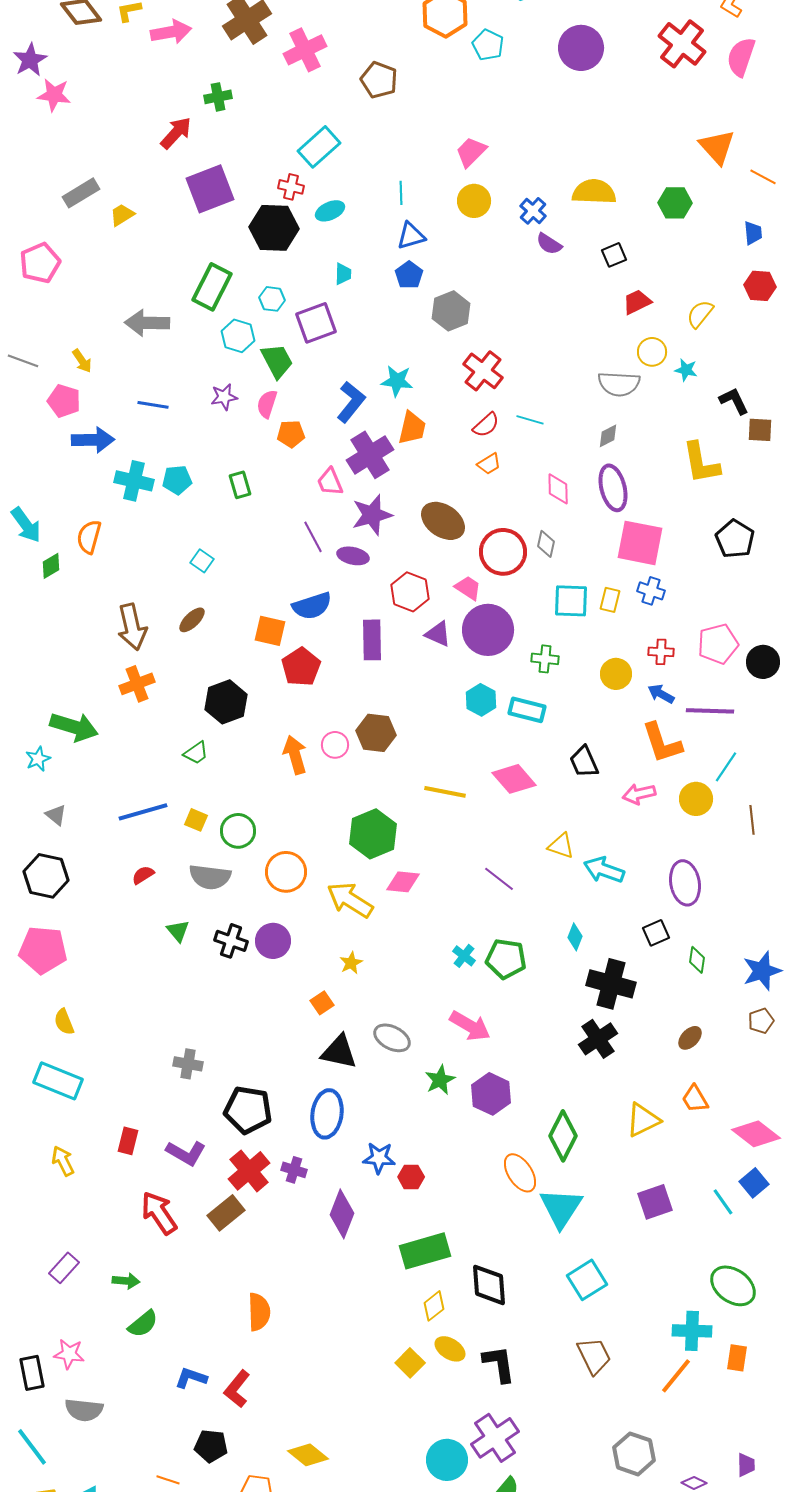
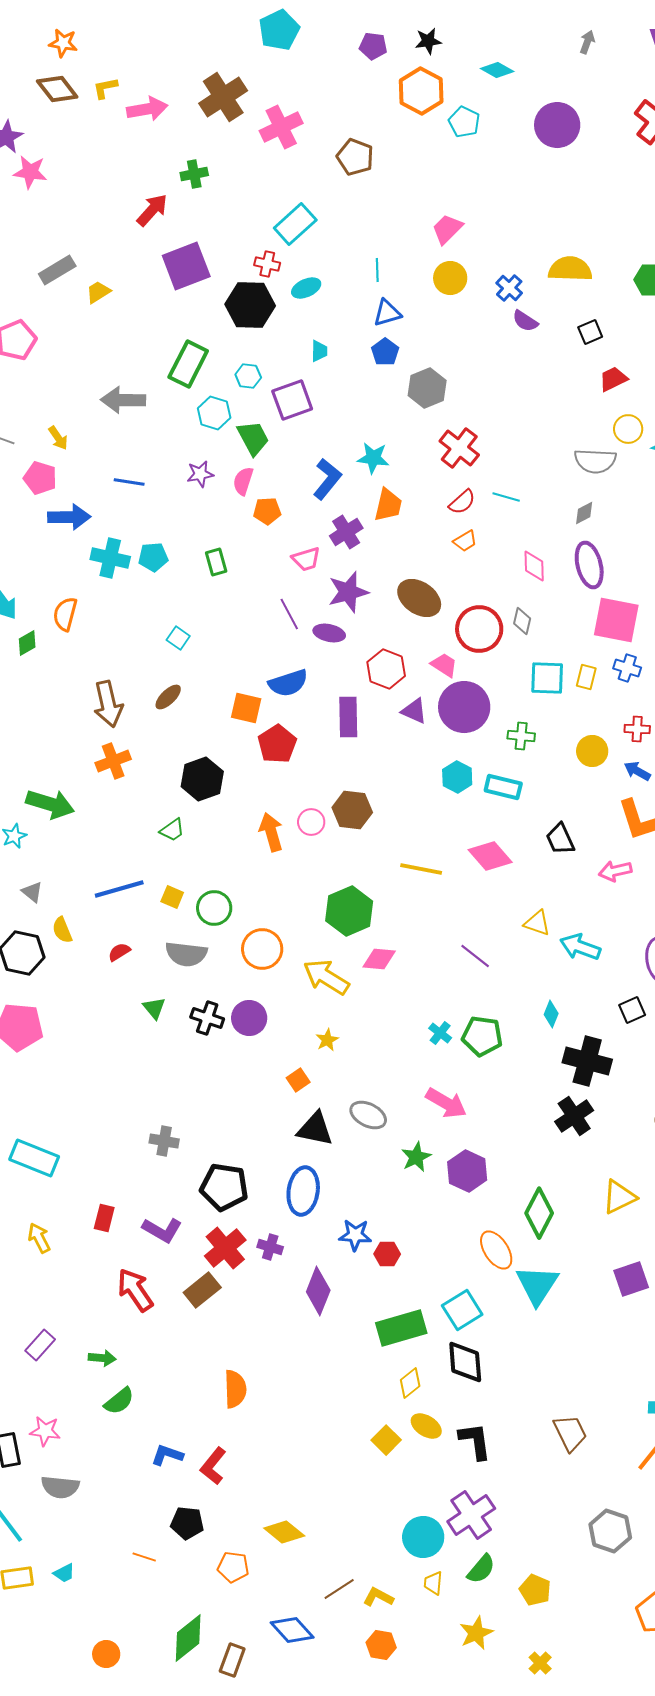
purple cross: (370, 455) -> (346, 532), size x0.7
pink trapezoid: (330, 482) -> (306, 559), turned -84
yellow semicircle: (64, 1022) -> (62, 930), moved
cyan square: (587, 1280) -> (462, 1310), moved

